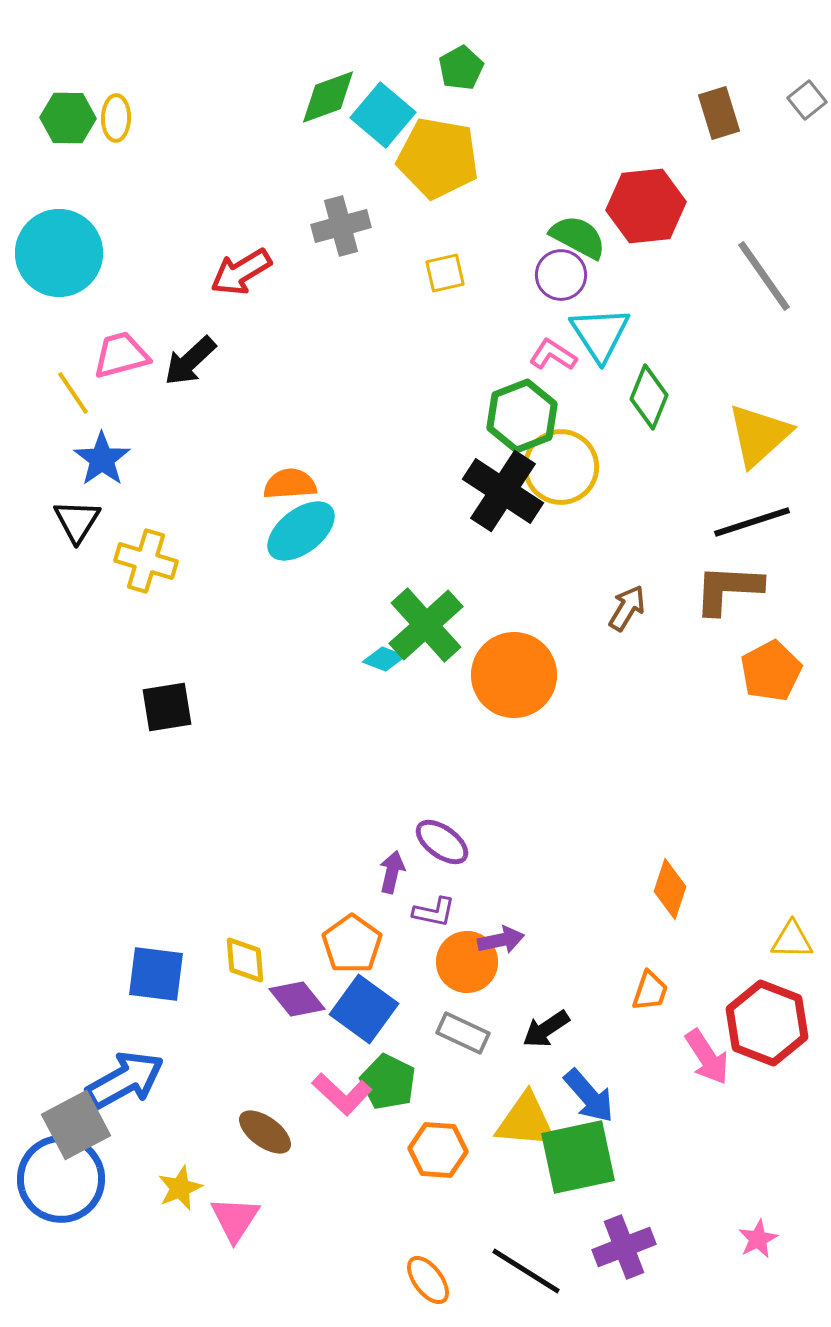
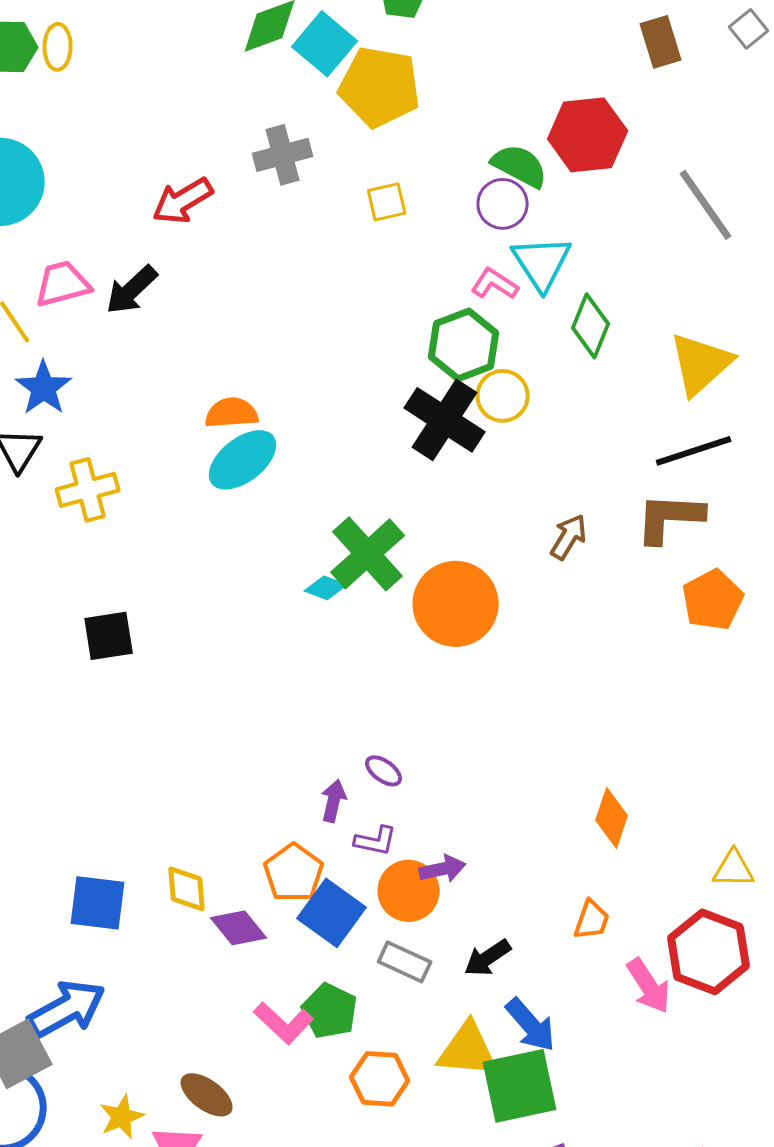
yellow circle: (561, 467) -> (503, 396), size x0.7
yellow cross: (146, 561) -> (88, 490), turned -32
purple ellipse: (442, 842) -> (384, 771), size x0.7
blue square: (364, 1009) -> (332, 913), moved
brown ellipse: (265, 1132) -> (207, 1095), moved

